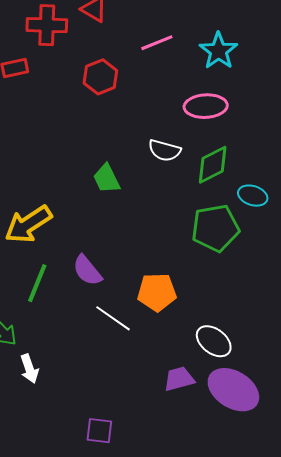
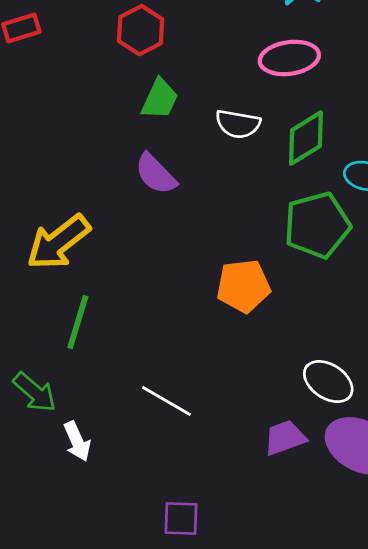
green trapezoid: (107, 179) -> (160, 99), moved, turned -124
purple semicircle: (87, 270) -> (156, 174), moved
orange pentagon: (157, 292) -> (243, 286), moved
white line: (113, 318) -> (166, 401), moved

